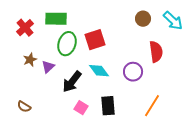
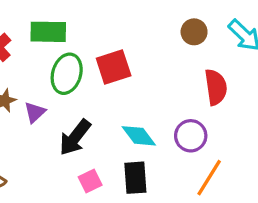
cyan diamond: (99, 71) -> (139, 136), moved
purple circle: (133, 72) -> (191, 136), moved
pink square: (81, 108) -> (90, 181), turned 32

